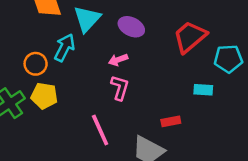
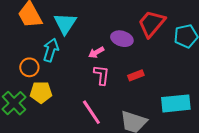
purple ellipse: (131, 27) -> (122, 39), moved
cyan rectangle: (203, 90) -> (176, 103), moved, size x1.8
red rectangle: (171, 121) -> (136, 75), moved

